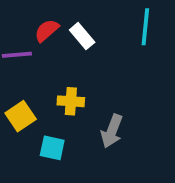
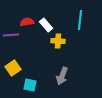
red semicircle: (47, 30) -> (27, 22), turned 32
yellow cross: (71, 101) -> (58, 41), moved

